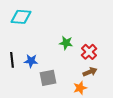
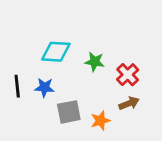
cyan diamond: (21, 17) -> (56, 52), moved
orange star: (80, 88) -> (100, 121), moved

